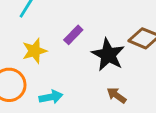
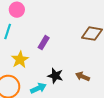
black star: (108, 55) -> (55, 76), moved, size x0.7

